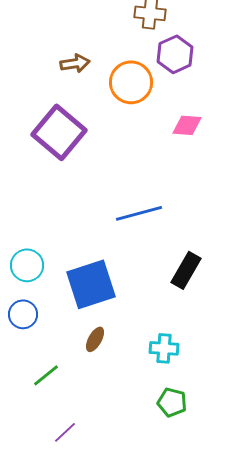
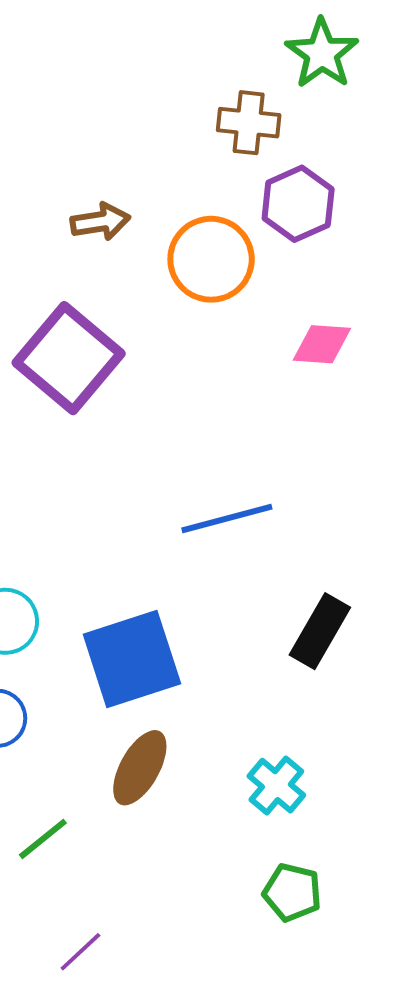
brown ellipse: (95, 339) -> (140, 768), size x1.5
cyan cross: (164, 348) -> (276, 786), turned 36

